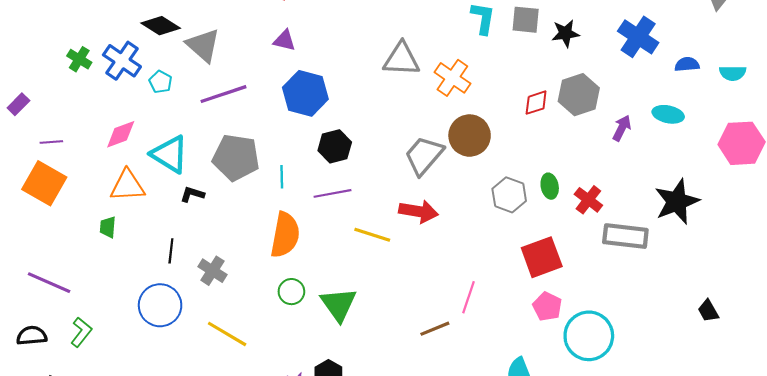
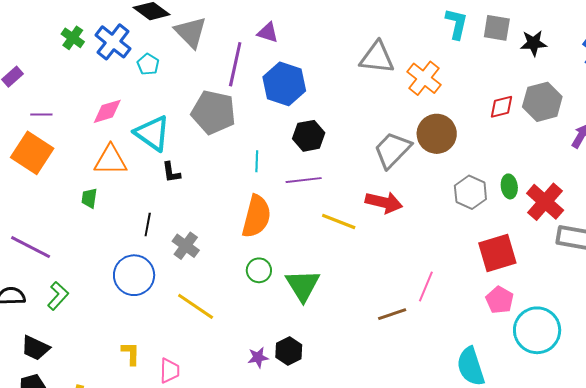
purple line: (224, 94) -> (235, 64), moved, turned -63
gray pentagon: (236, 157) -> (213, 112), moved
black L-shape: (192, 194) -> (171, 172), turned -120
red cross: (588, 200) -> (545, 202), size x1.4

